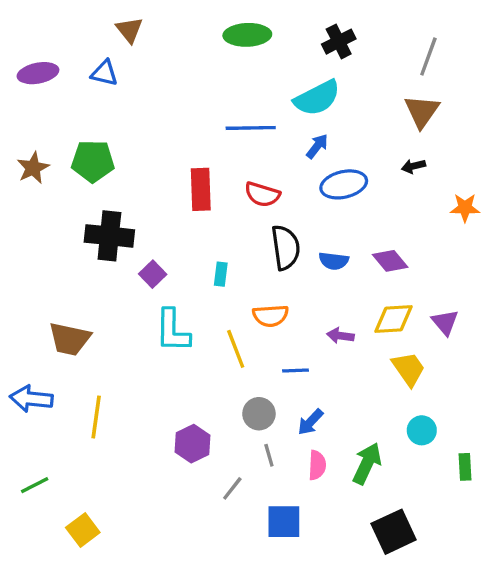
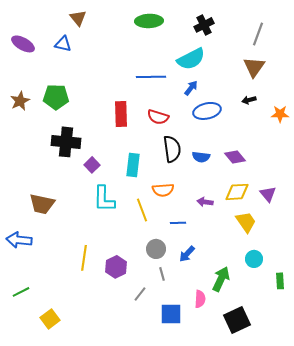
purple ellipse: (38, 73) -> (23, 44), turned 40
orange star: (465, 208) -> (280, 114), moved
cyan rectangle: (221, 274) -> (133, 165), size x1.6
yellow line: (96, 417) -> (84, 258), moved
pink semicircle: (317, 465) -> (200, 299), moved

